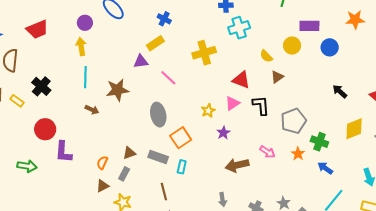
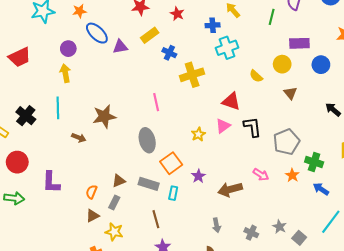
blue cross: (164, 19) -> (169, 53), moved
yellow rectangle: (155, 43) -> (150, 35), moved
purple triangle: (141, 61) -> (120, 47), moved
cyan line: (85, 77) -> (58, 108), moved
brown triangle: (277, 77) -> (290, 93), moved, turned -32
pink line: (168, 78) -> (156, 102), turned 36
red circle: (45, 129) -> (17, 162), moved
purple star: (223, 133) -> (198, 176), moved

